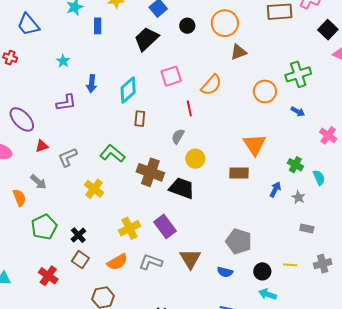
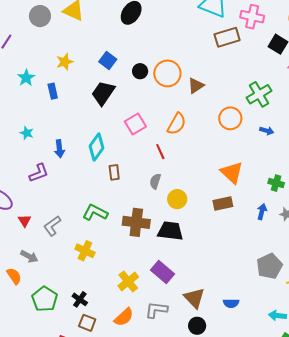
orange circle: (225, 23) -> (167, 73), moved
red triangle: (42, 146) -> (25, 221), turned -32
gray pentagon: (239, 241) -> (269, 266), moved, turned -30
black circle: (262, 271) -> (197, 326), moved

